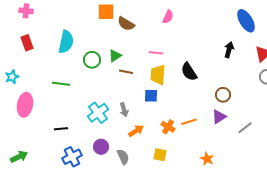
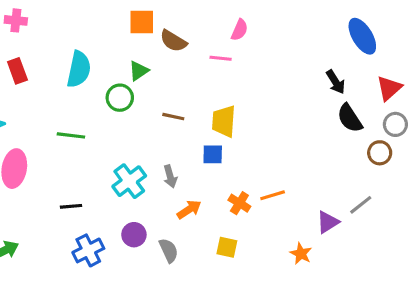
black arrow: (229, 50) -> (336, 82), turned 133
pink line: (156, 53) -> (221, 58), moved
green triangle: (115, 56) -> (139, 71), moved
black semicircle: (189, 72) -> (350, 118), moved
brown circle: (223, 95) -> (380, 153), moved
purple triangle: (219, 117) -> (328, 222), moved

